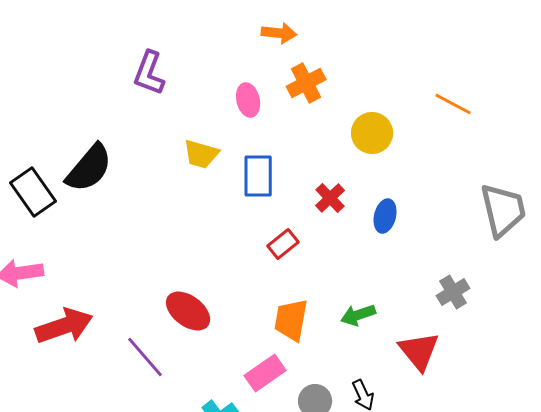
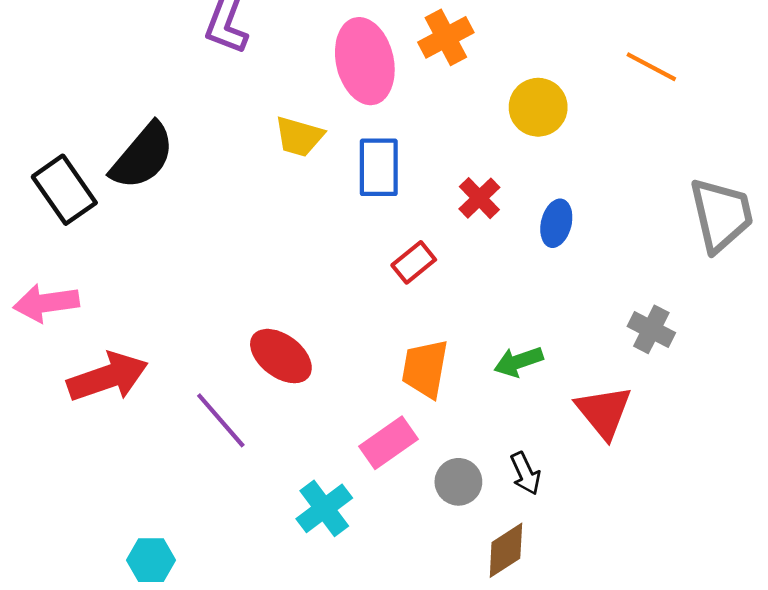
pink ellipse: (248, 100) -> (365, 61), size x1.8
gray cross: (453, 292) -> (651, 329), turned -32

